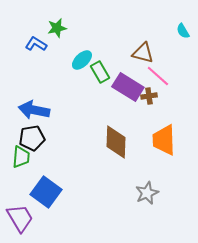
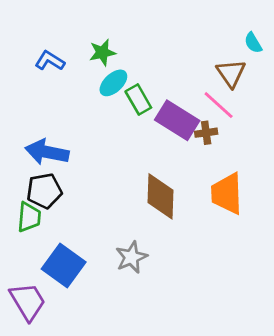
green star: (57, 28) -> (102, 52), moved
brown triangle: (143, 53) -> (231, 73), moved, turned 40
gray star: (147, 193) -> (131, 257), moved

